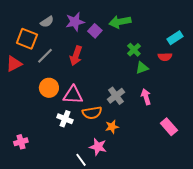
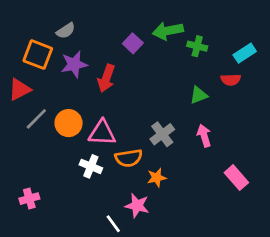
purple star: (75, 22) -> (74, 64), moved
green cross: (134, 50) -> (197, 46), moved, turned -32
gray line: (45, 56) -> (36, 119), moved

